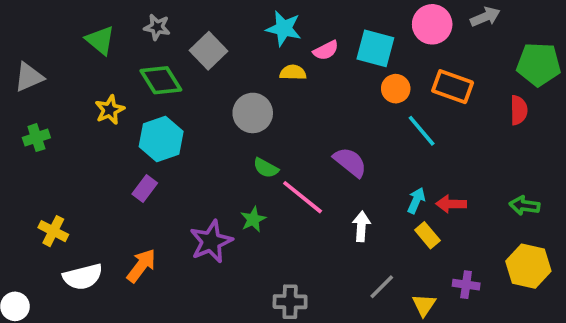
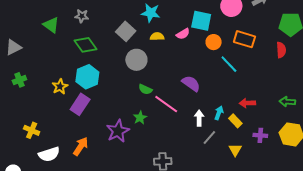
pink semicircle: (326, 50) -> (183, 34), moved
gray square: (209, 51) -> (126, 31), moved
yellow star: (110, 110) -> (60, 87), moved
purple rectangle: (145, 189) -> (80, 104), size x1.5
cyan arrow: (416, 200) -> (219, 113), moved
purple cross: (466, 285) -> (260, 135), moved
gray line: (382, 287) -> (209, 137), moved
yellow triangle: (424, 305) -> (235, 150), moved

